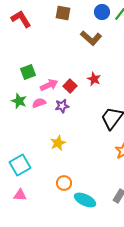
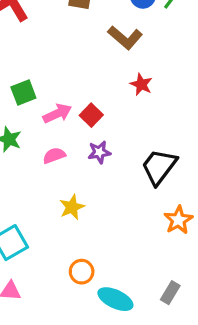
red star: (94, 79) -> (141, 84), moved
pink semicircle: (39, 103) -> (54, 155), moved
purple star: (62, 106) -> (99, 152), moved

